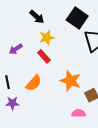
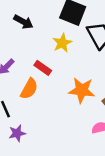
yellow star: (47, 38) -> (62, 43), moved
orange semicircle: (34, 83) -> (29, 89), moved

